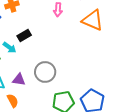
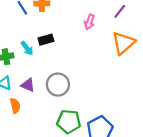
orange triangle: (93, 20) -> (123, 43), turned 40

